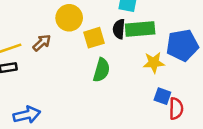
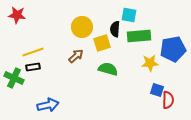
black semicircle: (119, 29) -> (115, 29), moved
brown arrow: (42, 43) -> (76, 56), moved
green semicircle: (101, 70) -> (108, 69), turned -90

